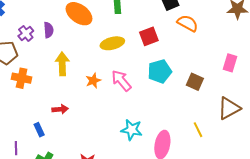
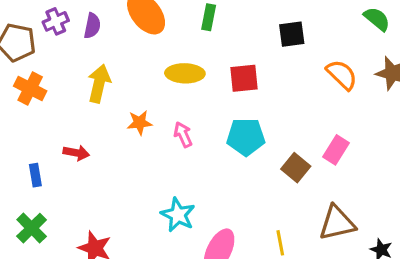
orange semicircle: (188, 23) -> (342, 75), moved
pink rectangle: (230, 63) -> (336, 150), moved
pink arrow: (121, 81) -> (183, 135), size x0.7

